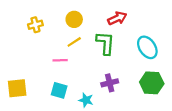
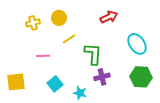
yellow circle: (74, 19) -> (59, 18), moved
green L-shape: (105, 43) -> (93, 54), moved
pink line: (60, 60) -> (43, 56), moved
cyan square: (59, 90) -> (55, 84), turned 35

